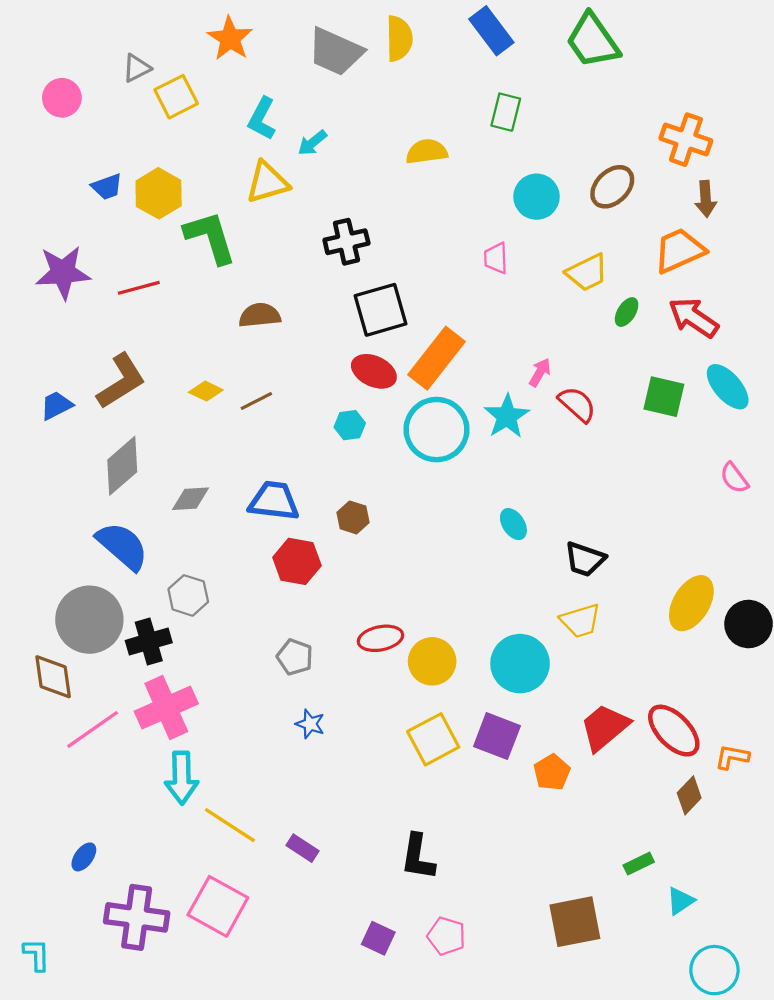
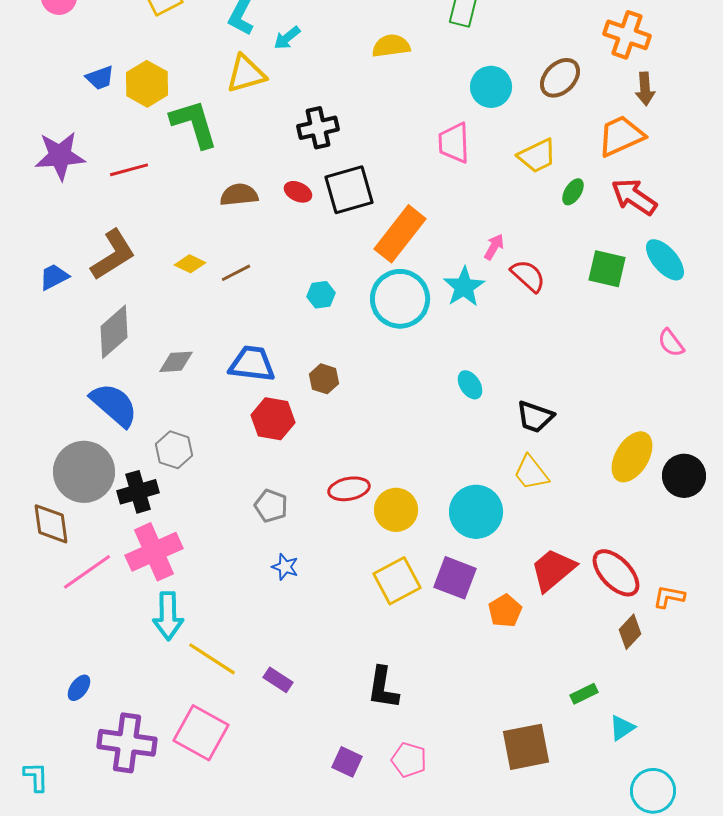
pink trapezoid: (496, 258) -> (454, 143), size x1.4
red ellipse: (374, 371) -> (298, 192), moved, size x0.7
yellow trapezoid: (580, 621) -> (531, 473), turned 69

